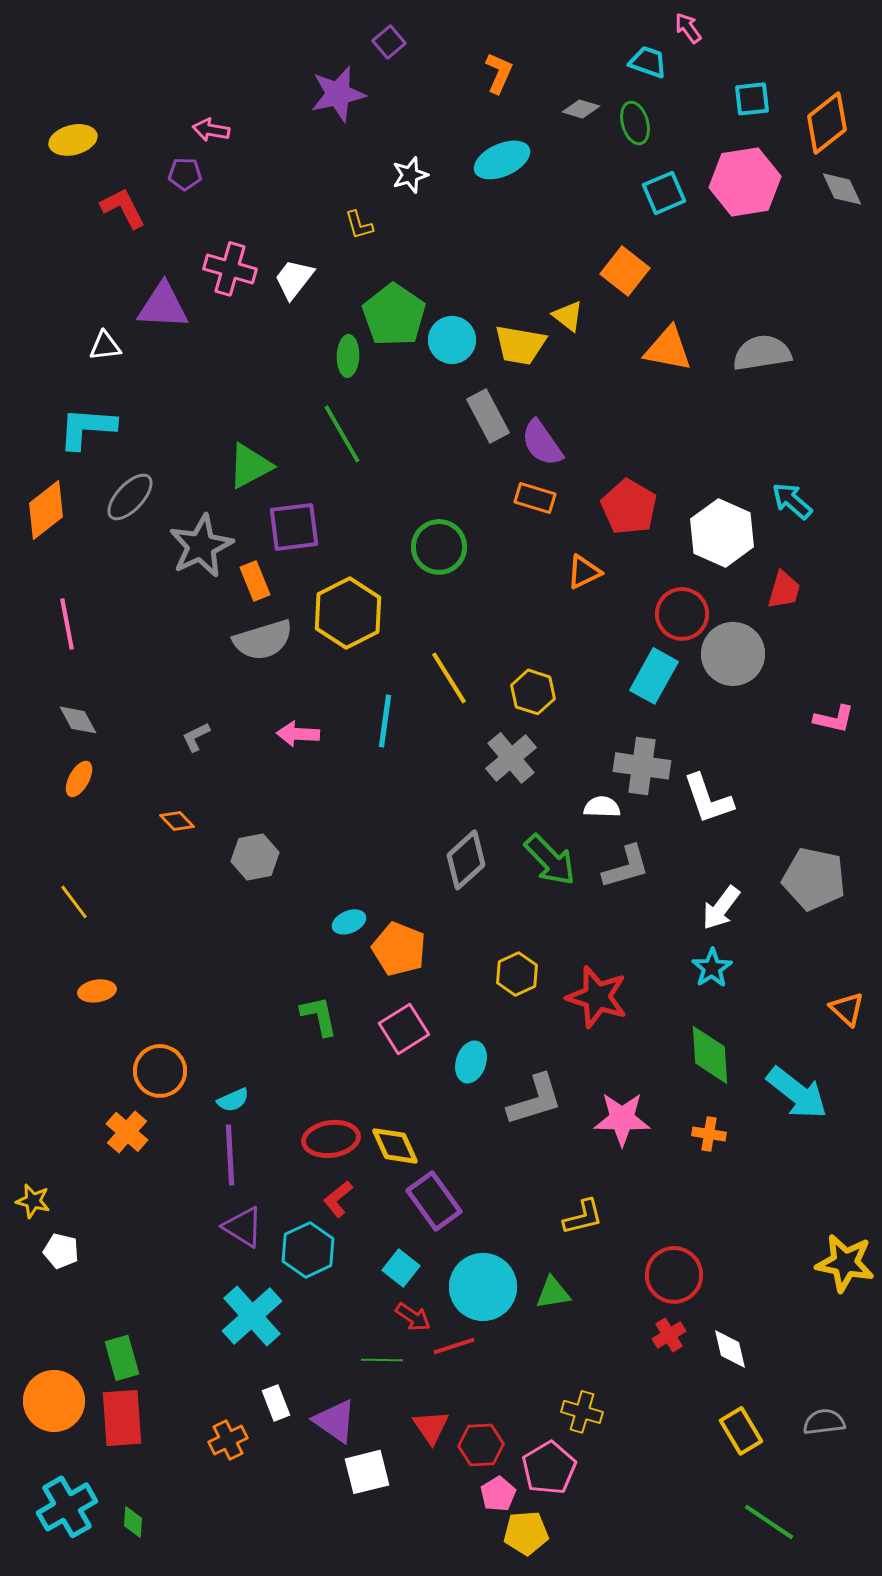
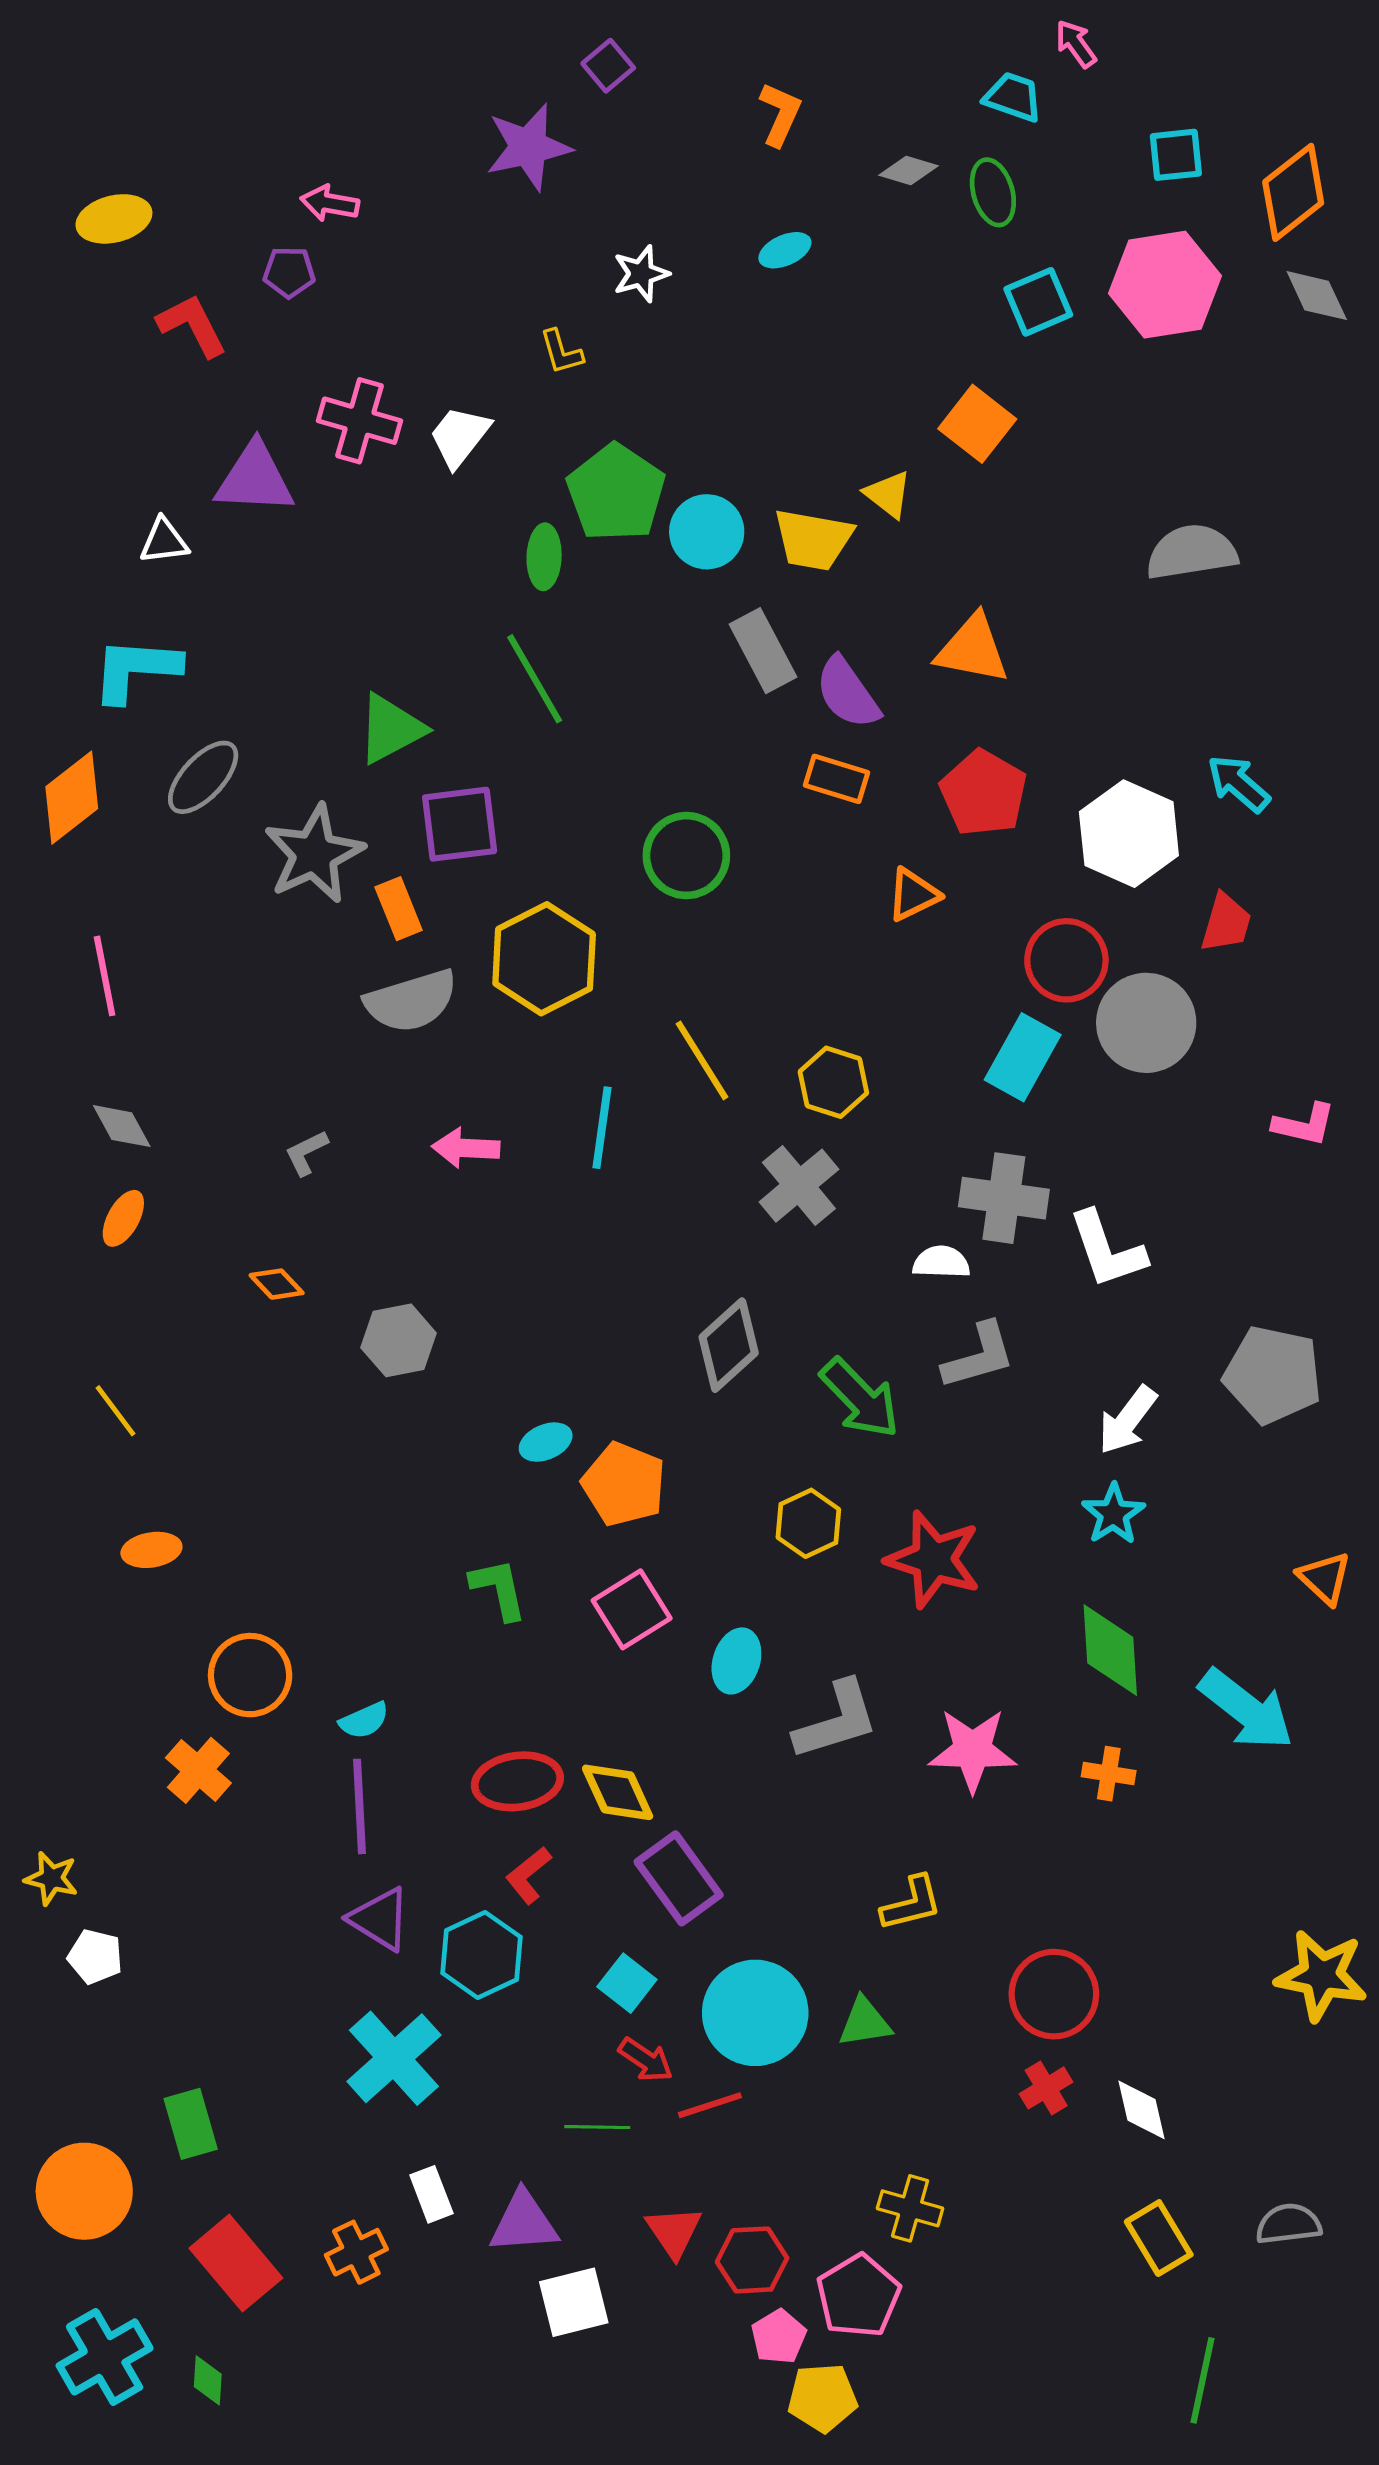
cyan ellipse: (502, 160) -> (785, 250), size x0.6
orange triangle: (668, 349) -> (973, 649), moved
green arrow: (550, 860) -> (860, 1398), moved
red rectangle: (122, 1418) -> (236, 2263), moved, turned -36
purple triangle: (335, 1421) -> (524, 2222), turned -39
green line: (769, 1522) -> (1202, 2380), turned 68

